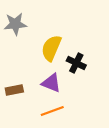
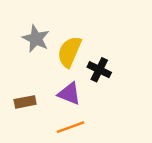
gray star: (15, 24) -> (36, 39), moved, turned 30

